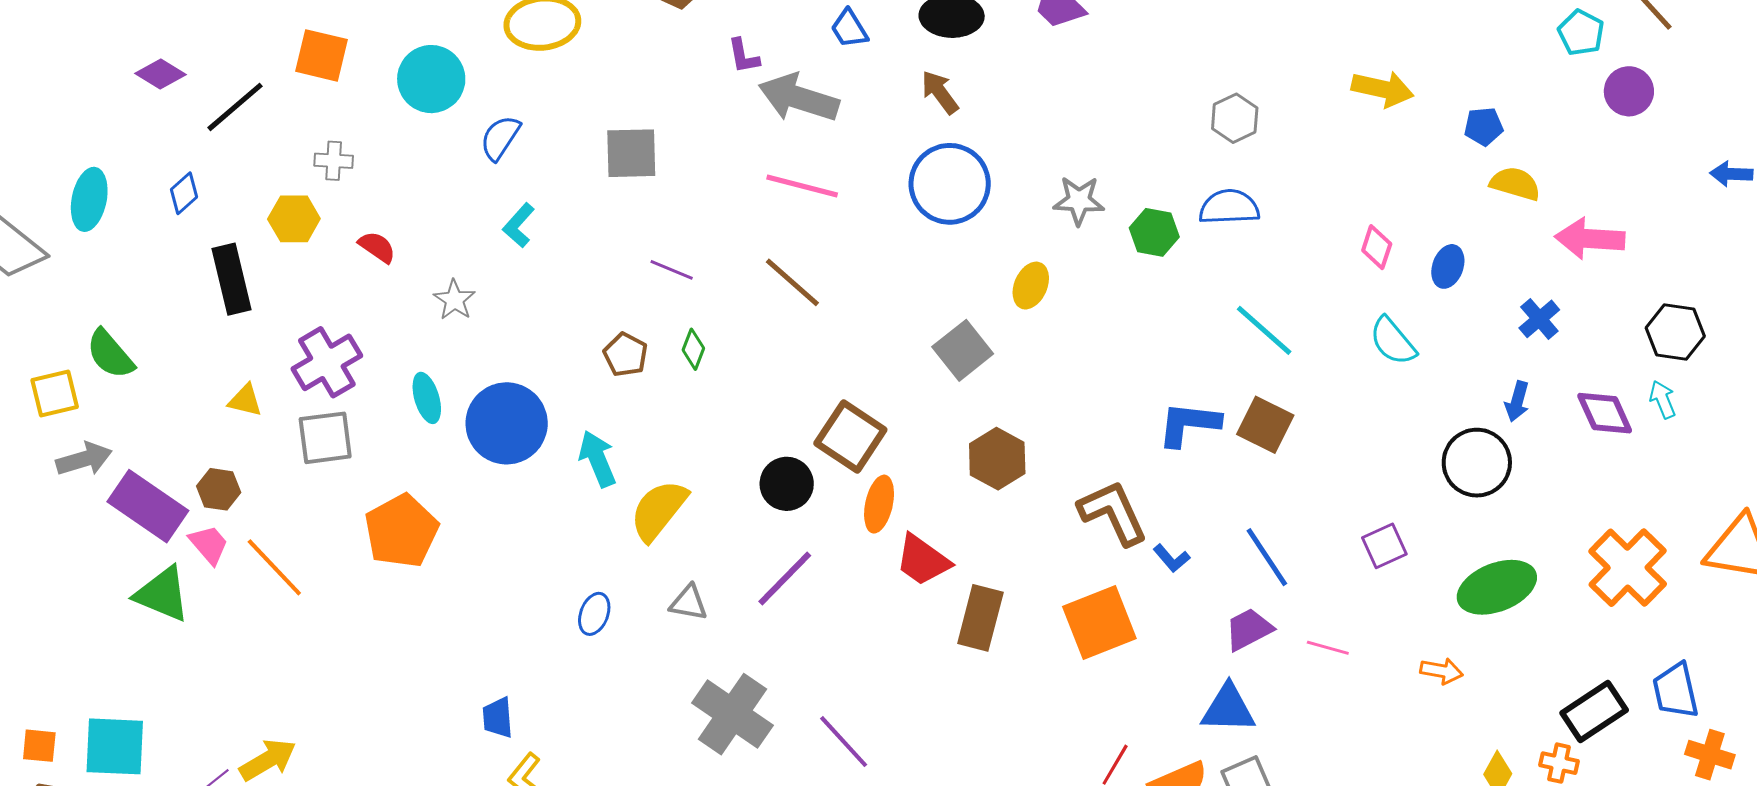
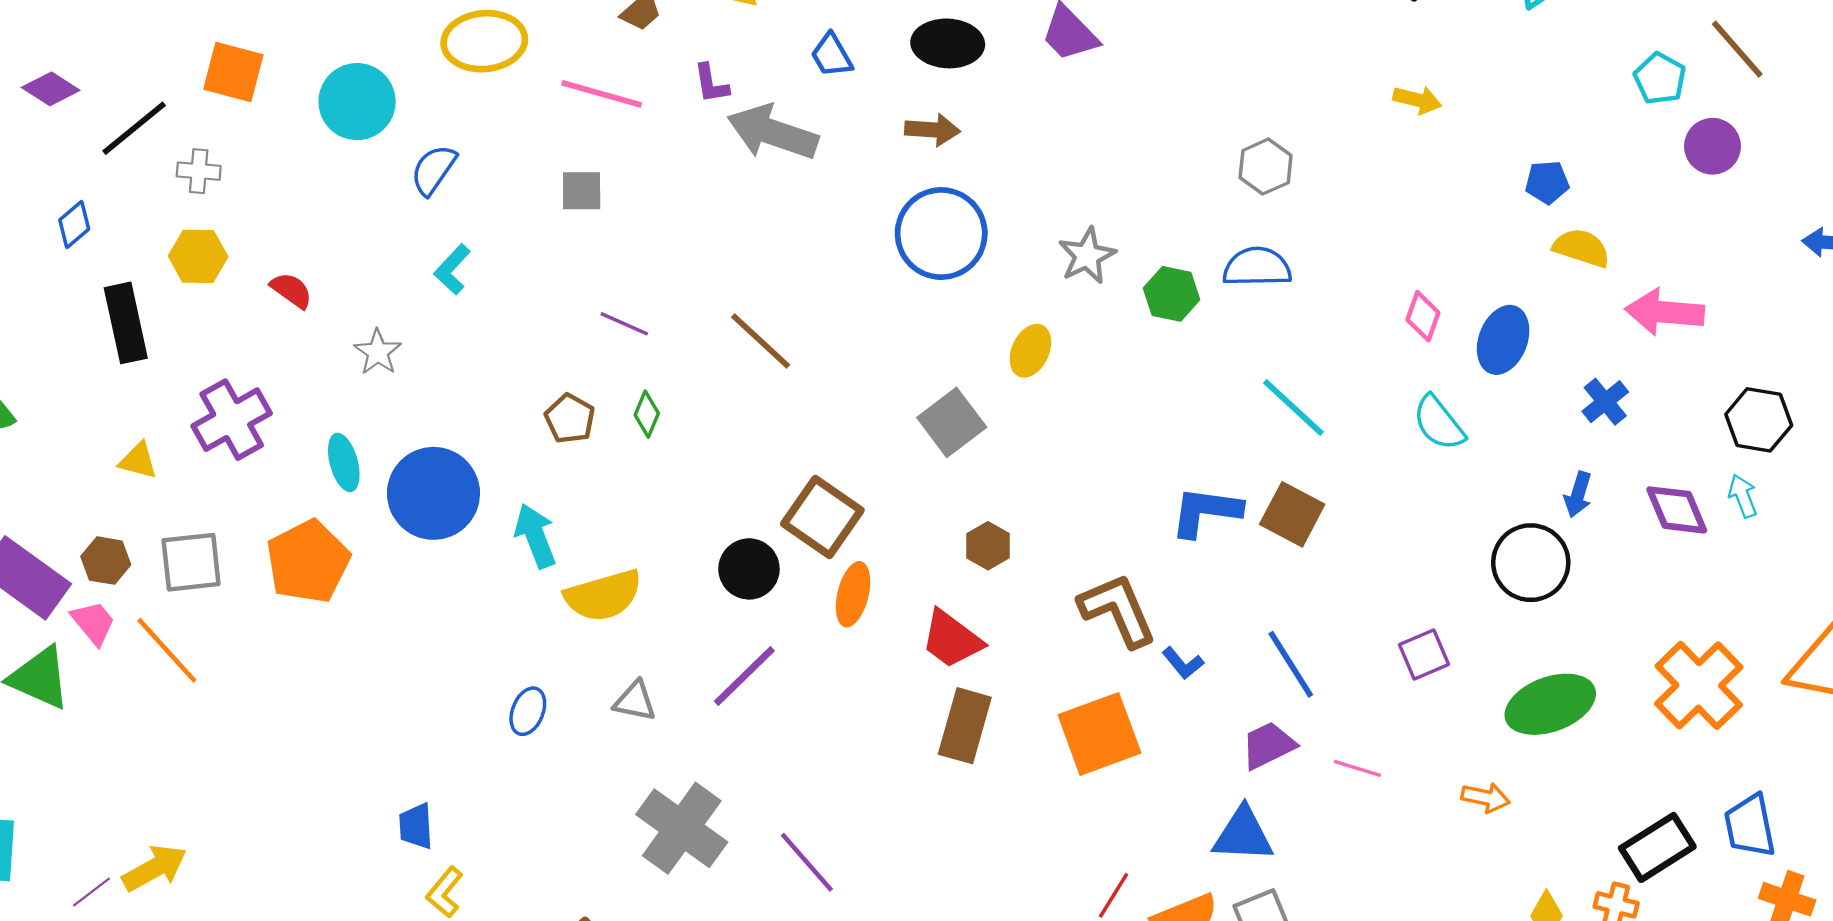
yellow arrow: (1383, 89) -> (1417, 100), moved, size x0.7
brown arrow: (940, 92) -> (932, 130), turned 129
gray square: (631, 153) -> (582, 191), size x0.7
gray cross: (334, 161) -> (199, 171), moved
pink line: (802, 186) -> (602, 94), moved
gray star: (1079, 201) -> (1087, 256), turned -30
blue ellipse: (1448, 266) -> (1503, 340), size x1.4
gray square: (325, 438) -> (191, 562), moved
brown hexagon: (997, 459) -> (988, 546), size x0.7
yellow semicircle: (659, 510) -> (603, 596), turned -146
orange pentagon: (401, 531) -> (308, 562), moved
red trapezoid: (923, 560) -> (952, 639), moved

